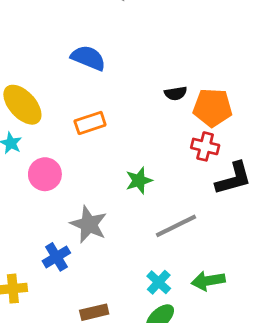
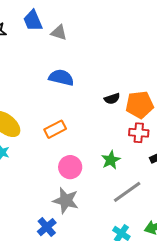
blue semicircle: (88, 58) -> (61, 78), moved
pink circle: (45, 174) -> (70, 167), moved
green star: (139, 181) -> (111, 160), moved

